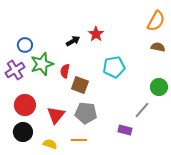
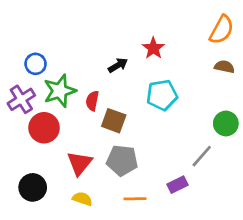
red star: (96, 34) -> (153, 48), moved
black arrow: (73, 41) -> (118, 65), moved
red circle: (25, 105) -> (44, 128), moved
purple rectangle: (125, 130) -> (178, 185), turned -40
orange line: (79, 140) -> (135, 199), moved
yellow semicircle: (50, 144) -> (82, 199), moved

